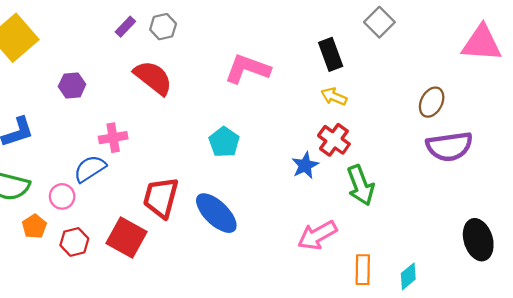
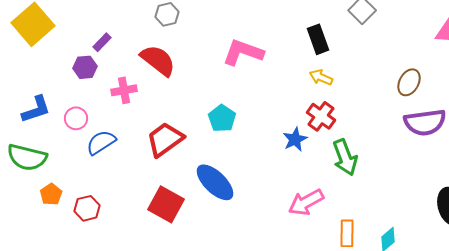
purple rectangle: (125, 27) -> (102, 42), moved
pink cross: (113, 138) -> (124, 90), moved
pink circle: (62, 196) -> (76, 118), moved
red trapezoid: (161, 198) -> (165, 139), moved, turned 39
red square: (126, 237) -> (166, 204), moved

